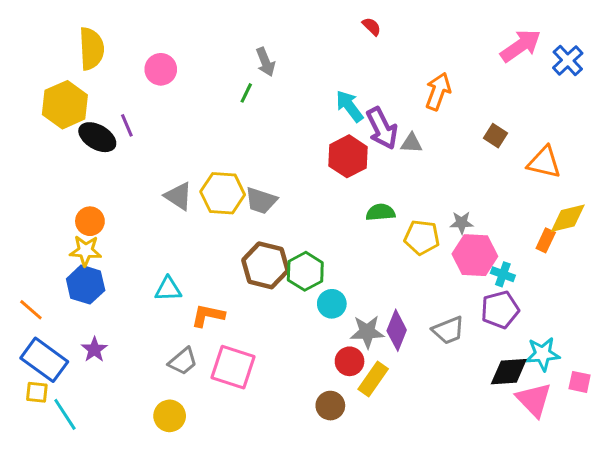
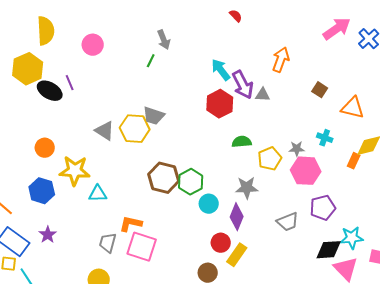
gray trapezoid: (261, 201) -> (154, 116), moved
yellow pentagon: (422, 237) -> (270, 159), turned -30
yellow star: (86, 251) -> (75, 171), moved, size x1.4
cyan cross: (503, 274) -> (325, 138), moved
orange L-shape: (208, 316) -> (131, 224), moved
purple diamond: (397, 330) -> (237, 217), moved
gray star: (367, 332) -> (247, 188), moved
gray trapezoid: (183, 361) -> (108, 243), turned 145

